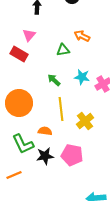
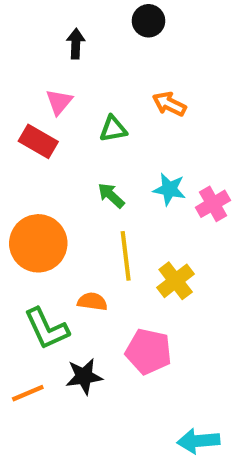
green triangle: (63, 50) -> (113, 129), moved
black star: (45, 156) -> (84, 376), moved

